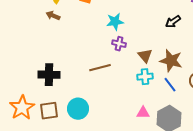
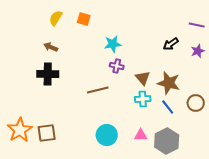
brown arrow: (53, 16) -> (51, 47), moved
black cross: (49, 75) -> (48, 74), moved
cyan circle: (78, 109) -> (107, 135), moved

